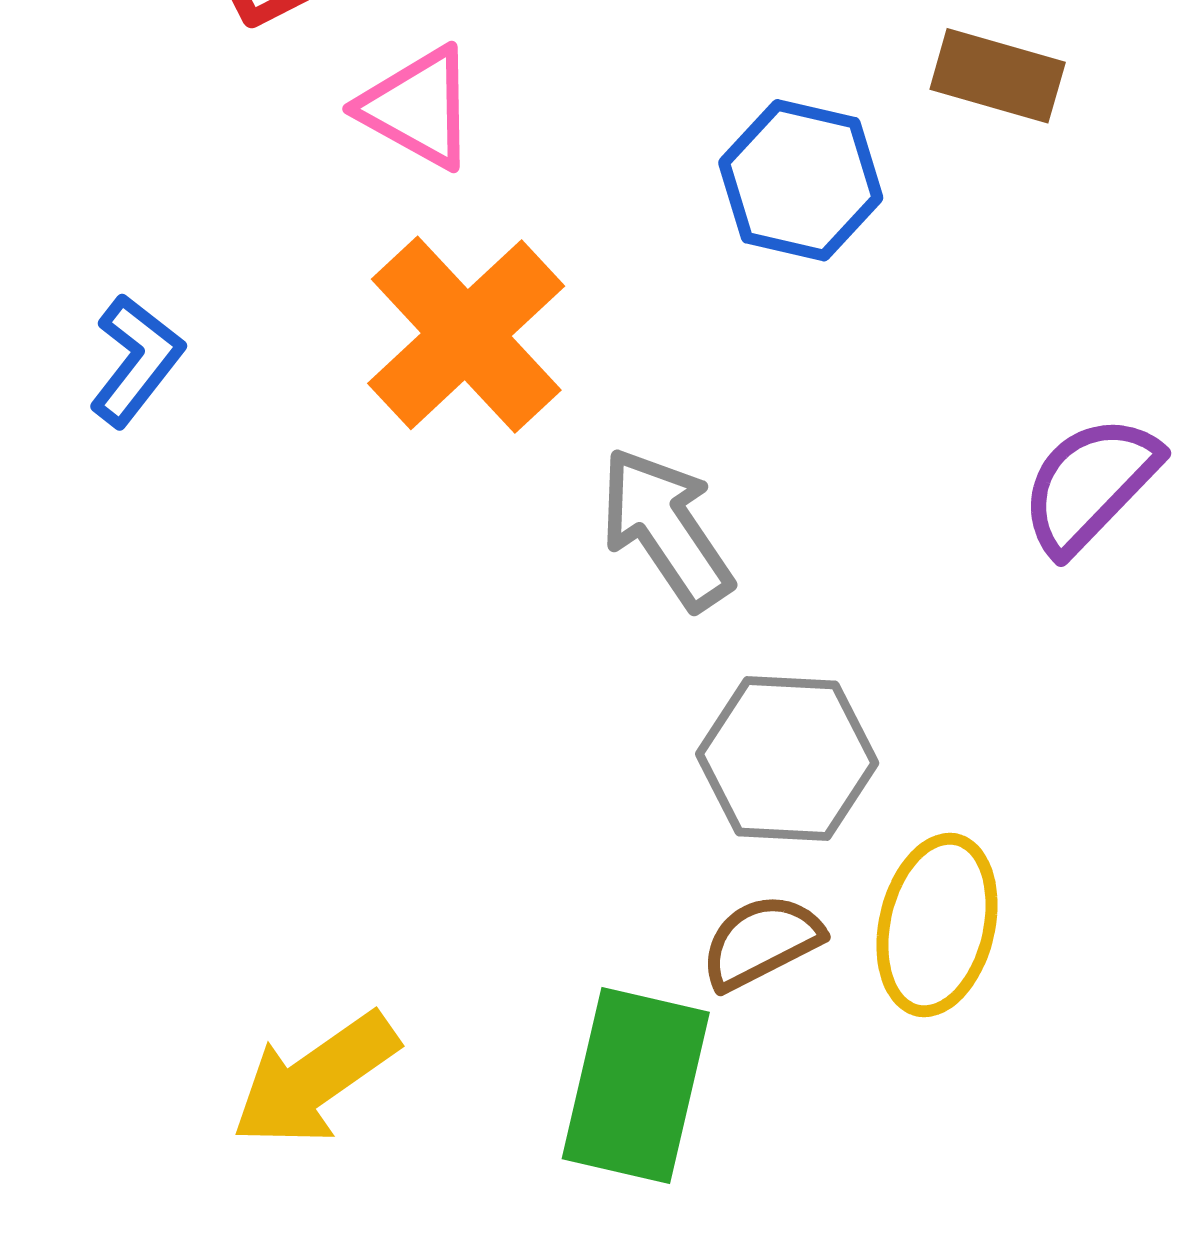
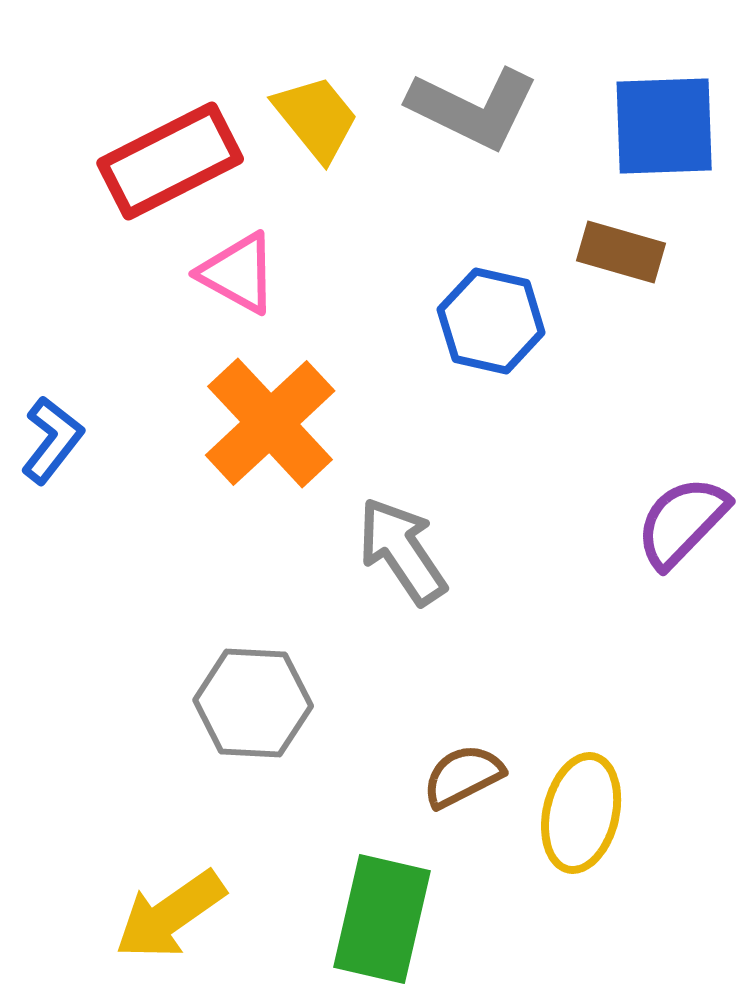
gray hexagon: (787, 758) -> (253, 703), moved
brown semicircle: (761, 942) -> (463, 776), moved

